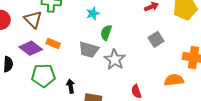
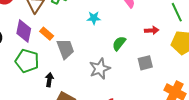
green semicircle: (106, 33) -> (119, 43), moved
purple diamond: (31, 48) -> (24, 31), turned 45
gray trapezoid: (89, 50) -> (65, 49), moved, turned -145

